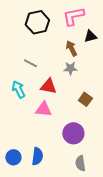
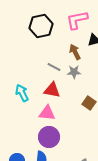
gray line: (30, 63) -> (54, 67), moved
purple circle: (73, 133) -> (49, 137), moved

